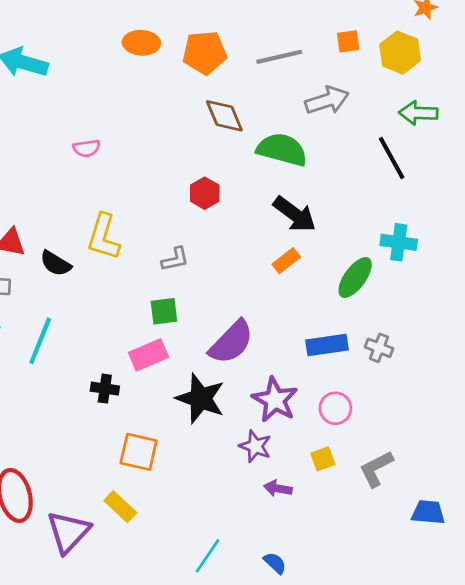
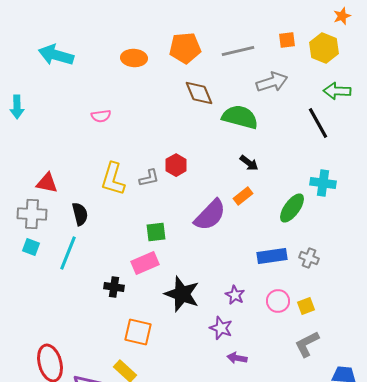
orange ellipse: (141, 43) -> (134, 58), moved
red hexagon: (205, 193) -> (176, 165), moved
black arrow: (295, 214) -> (249, 163), size x0.6
gray L-shape: (175, 259) -> (149, 178), moved
black semicircle: (56, 263) -> (80, 214), moved, turned -135
purple semicircle: (231, 342) -> (210, 215), moved
purple star: (275, 400) -> (235, 295), size x0.6
yellow square: (323, 459) -> (306, 306), moved

